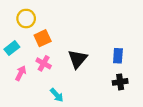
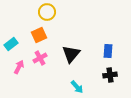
yellow circle: (26, 19) -> (47, 12), moved
pink cross: (44, 63) -> (40, 58), turned 32
cyan arrow: (57, 95) -> (77, 87), moved

